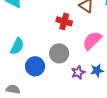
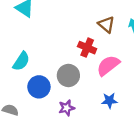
red cross: (64, 21) -> (87, 48), moved
purple star: (78, 72) -> (67, 108), moved

